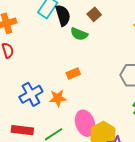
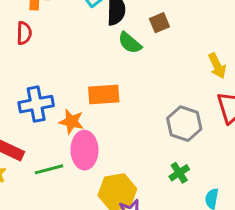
orange rectangle: (73, 73) -> (104, 94), size x1.5
pink ellipse: (85, 123) -> (84, 150), moved

